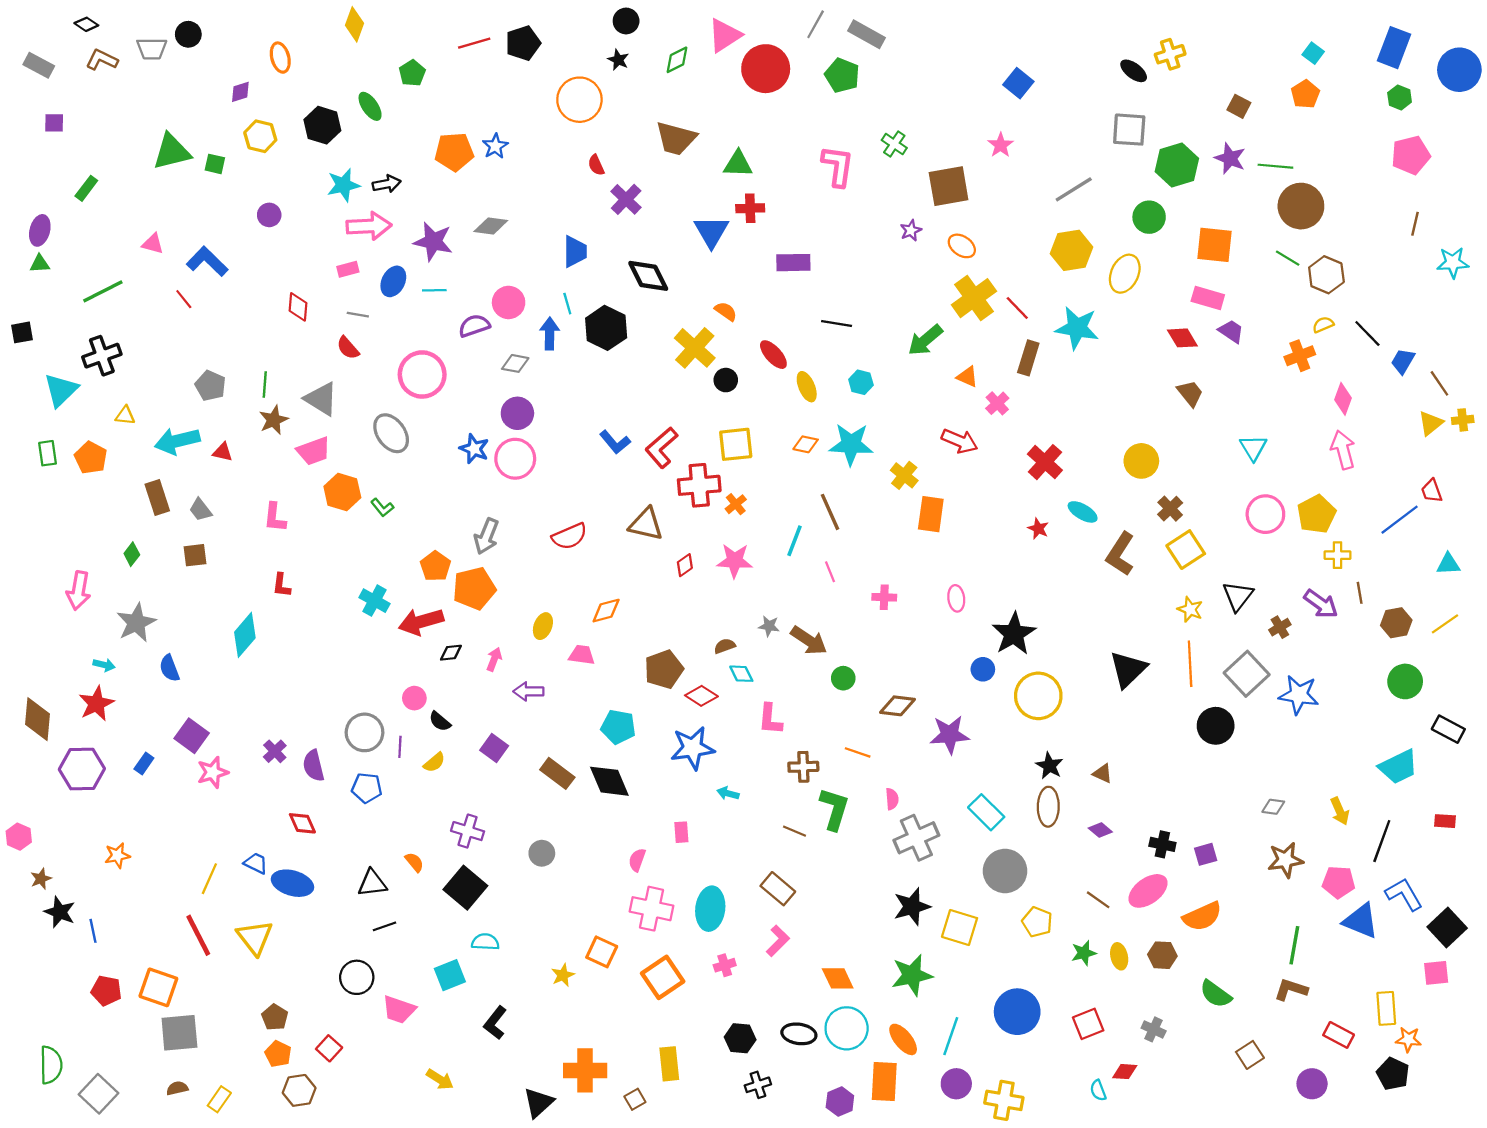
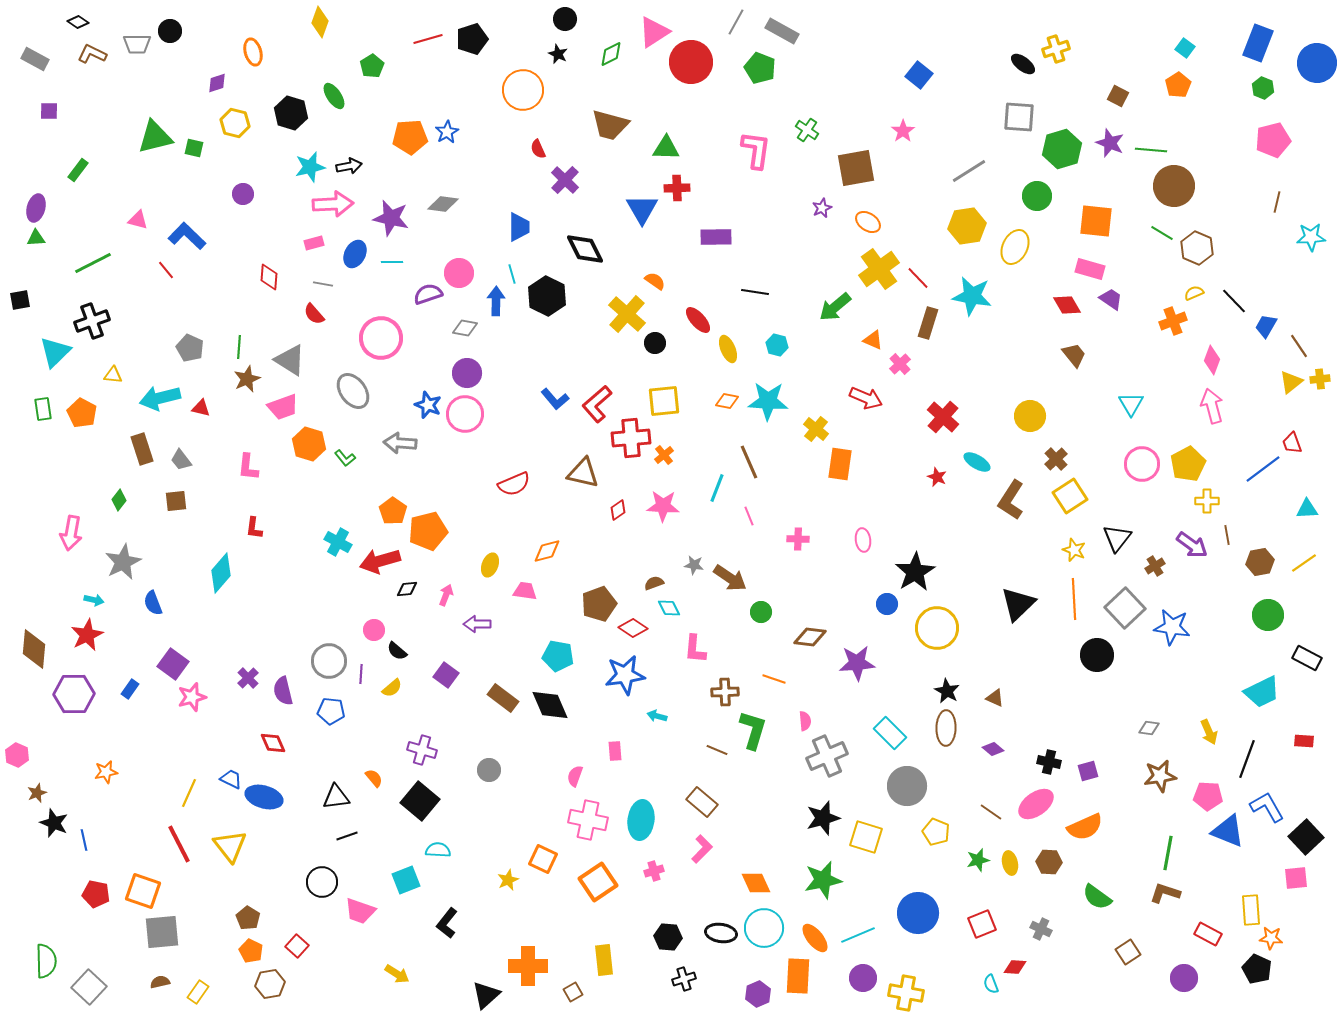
gray arrow: (486, 536) -> (400, 443), moved, turned 72
cyan line: (951, 1036) -> (858, 935), turned 48

